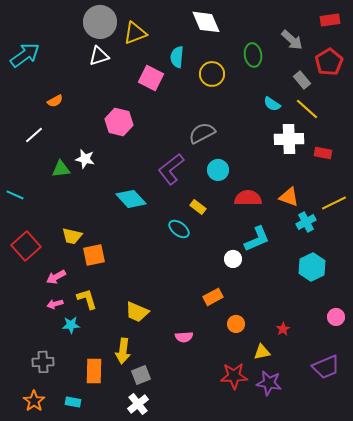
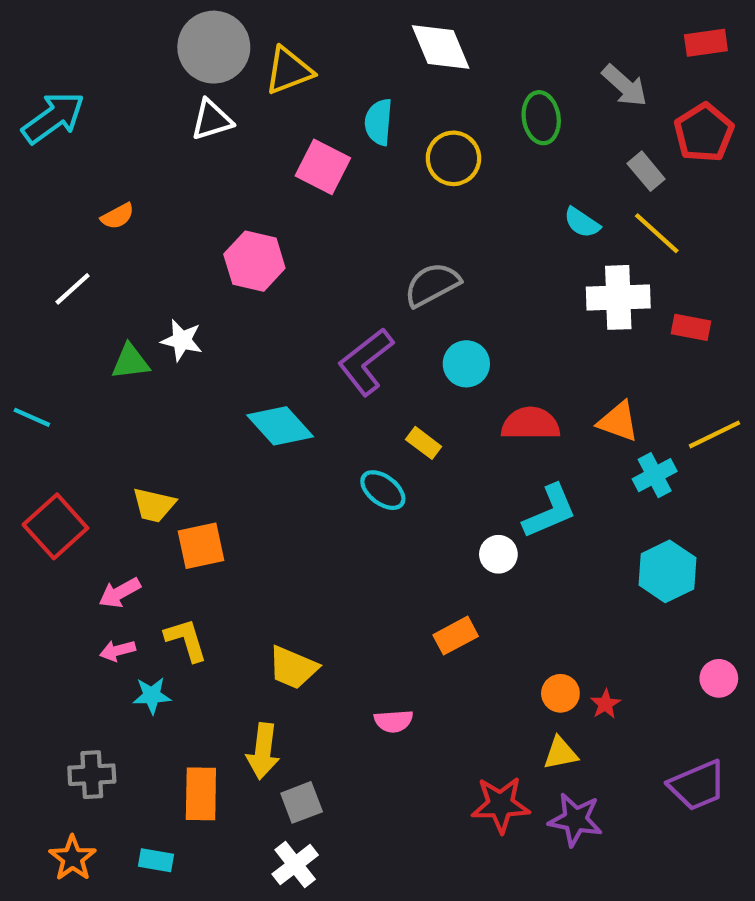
orange circle: (236, 324) -> (560, 693), moved

